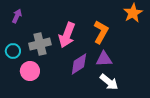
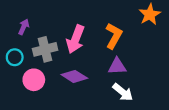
purple arrow: (17, 16) -> (24, 27), moved
purple diamond: (79, 64) -> (74, 76), moved, turned 65

